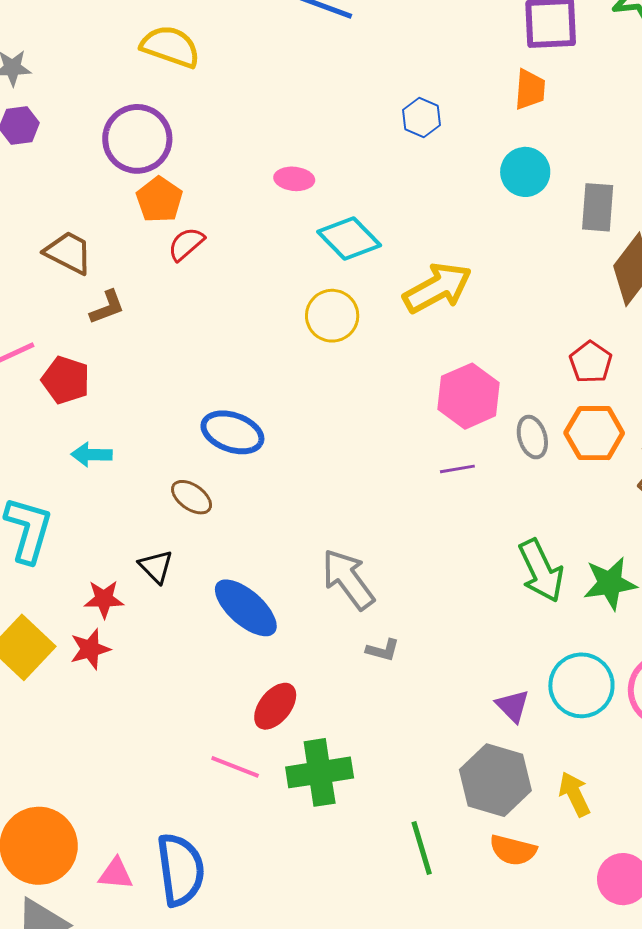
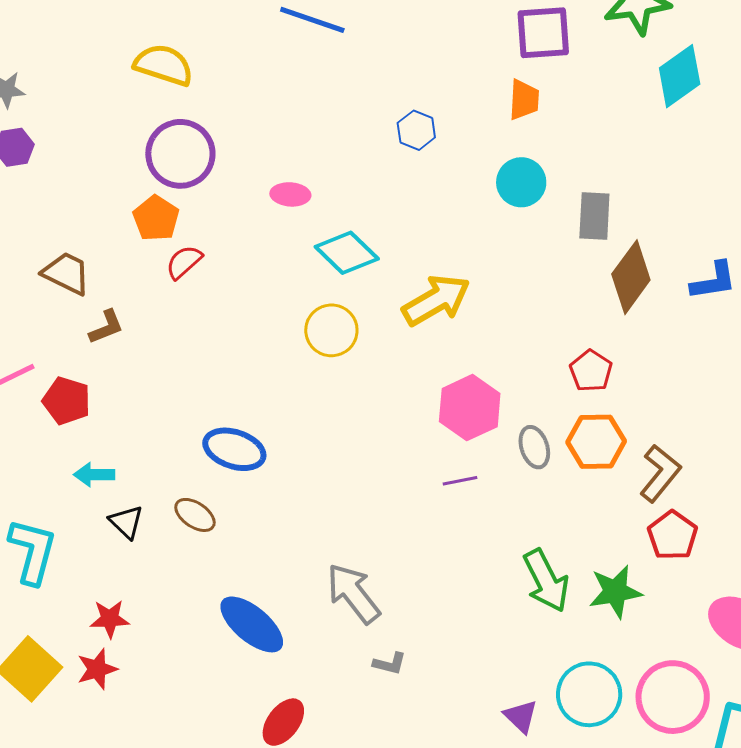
purple circle: (137, 139) -> (180, 154), moved
black triangle: (156, 567) -> (126, 522), moved

